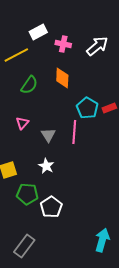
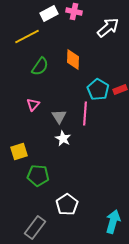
pink cross: (63, 44) -> (74, 12), moved
white star: (46, 166) -> (63, 138), moved
white pentagon: (51, 207) -> (67, 204), moved

